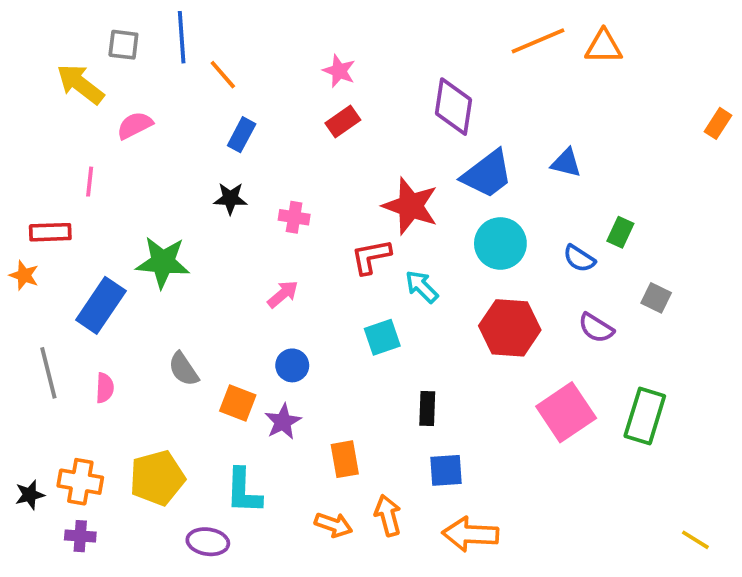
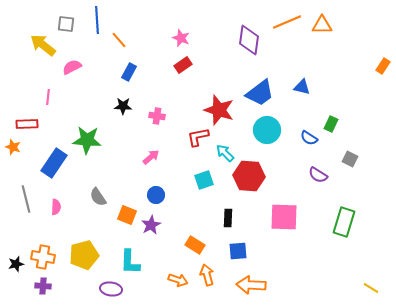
purple diamond: (454, 107) -> (249, 40), moved
red hexagon: (510, 328) -> (249, 176), moved
pink square: (566, 412) -> (284, 217), moved, turned 36
orange rectangle: (345, 459) -> (195, 245), moved, turned -48

